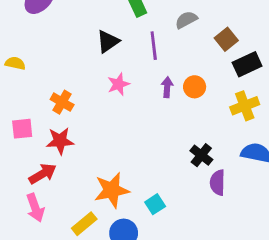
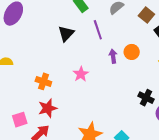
pink star: (118, 84) -> (81, 74), moved
pink square: (22, 129) -> (20, 120), moved

